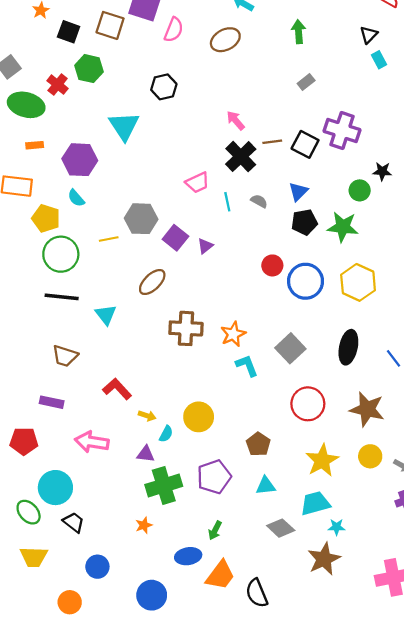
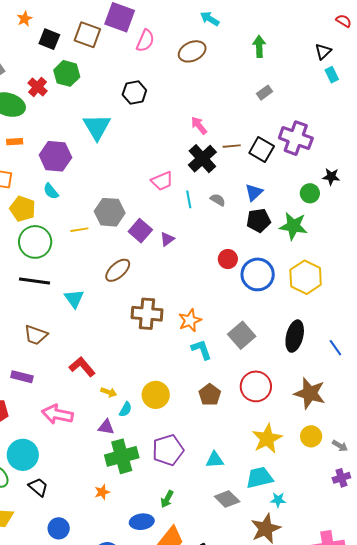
brown pentagon: (258, 444) -> (210, 395), moved

